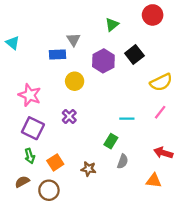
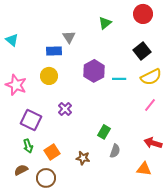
black square: (134, 54) -> (142, 51), moved
purple hexagon: (103, 61) -> (94, 71), moved
yellow circle: (75, 81) -> (49, 76), moved
pink star: (30, 95) -> (16, 85), moved
cyan line: (127, 119) -> (119, 79), moved

